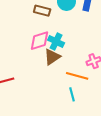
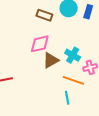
cyan cross: (56, 41) -> (73, 55), moved

